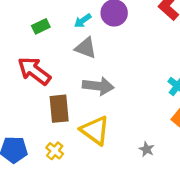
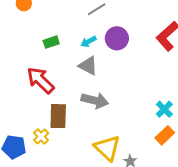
yellow triangle: (95, 130) -> (107, 148), moved
yellow cross: (55, 151) -> (41, 137), moved

